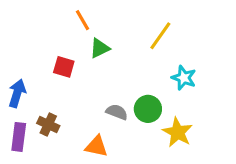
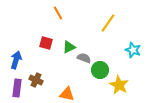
green triangle: (100, 48) -> (69, 47), moved
cyan star: (184, 78) -> (133, 50), moved
gray semicircle: (117, 112) -> (84, 58), moved

